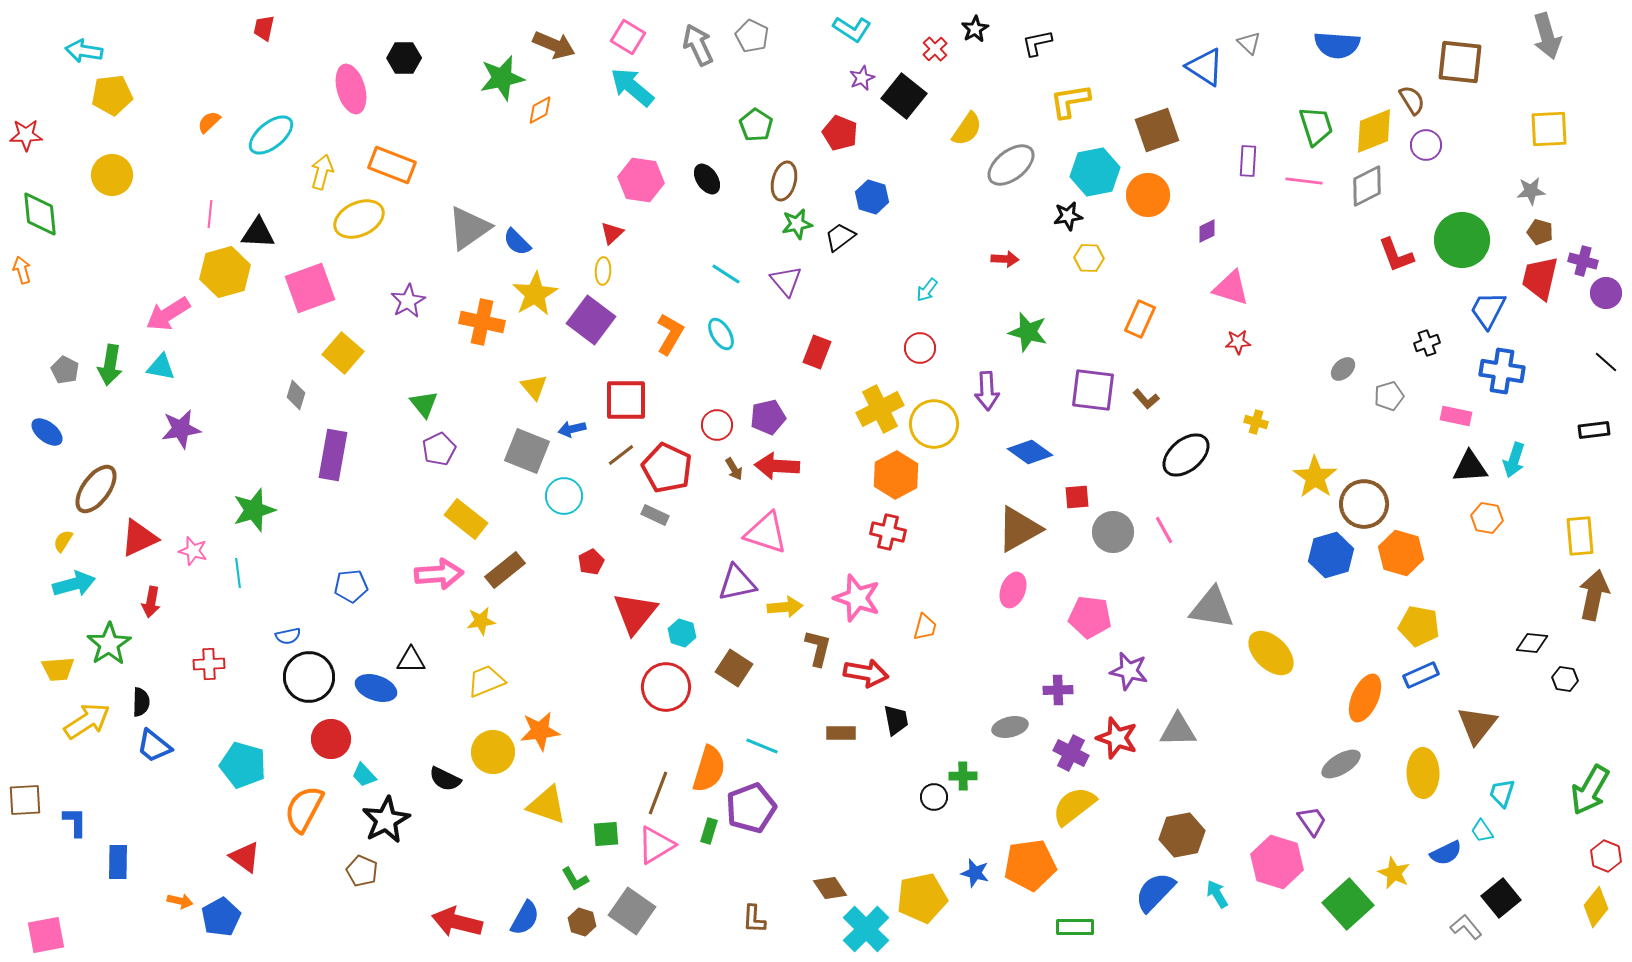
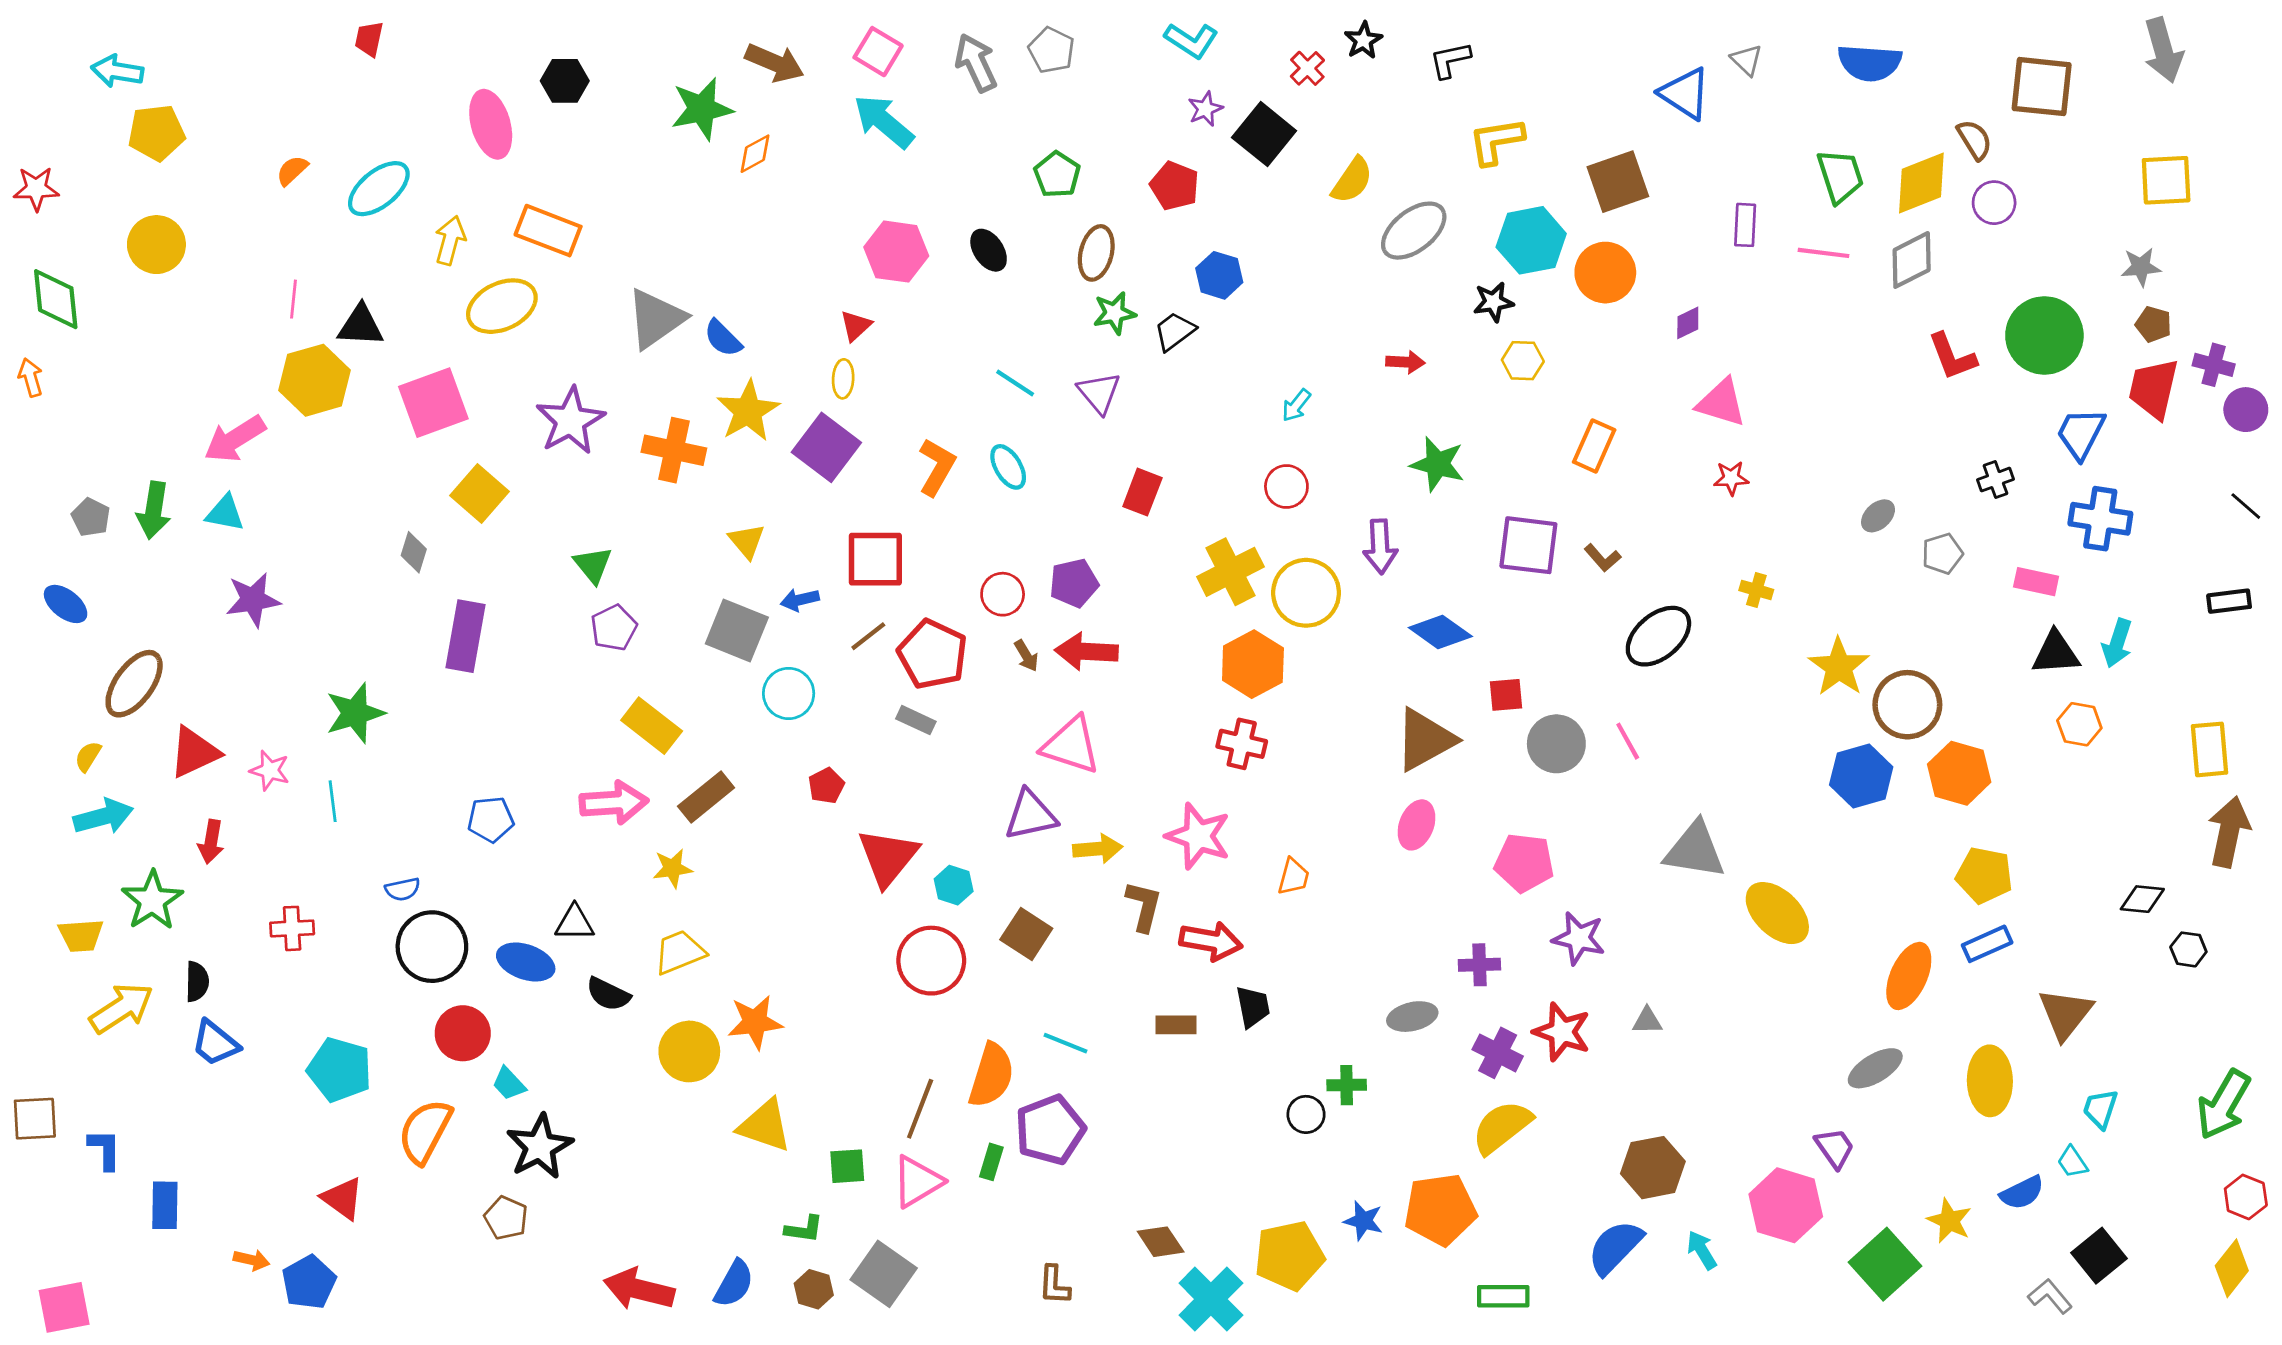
purple star: (408, 301) -> (570, 421), size x1.4
gray triangle: (1178, 730) -> (1647, 1021), size x0.6
black semicircle: (445, 779) -> (608, 994), moved
green L-shape: (575, 879) -> (804, 1229), turned -52

